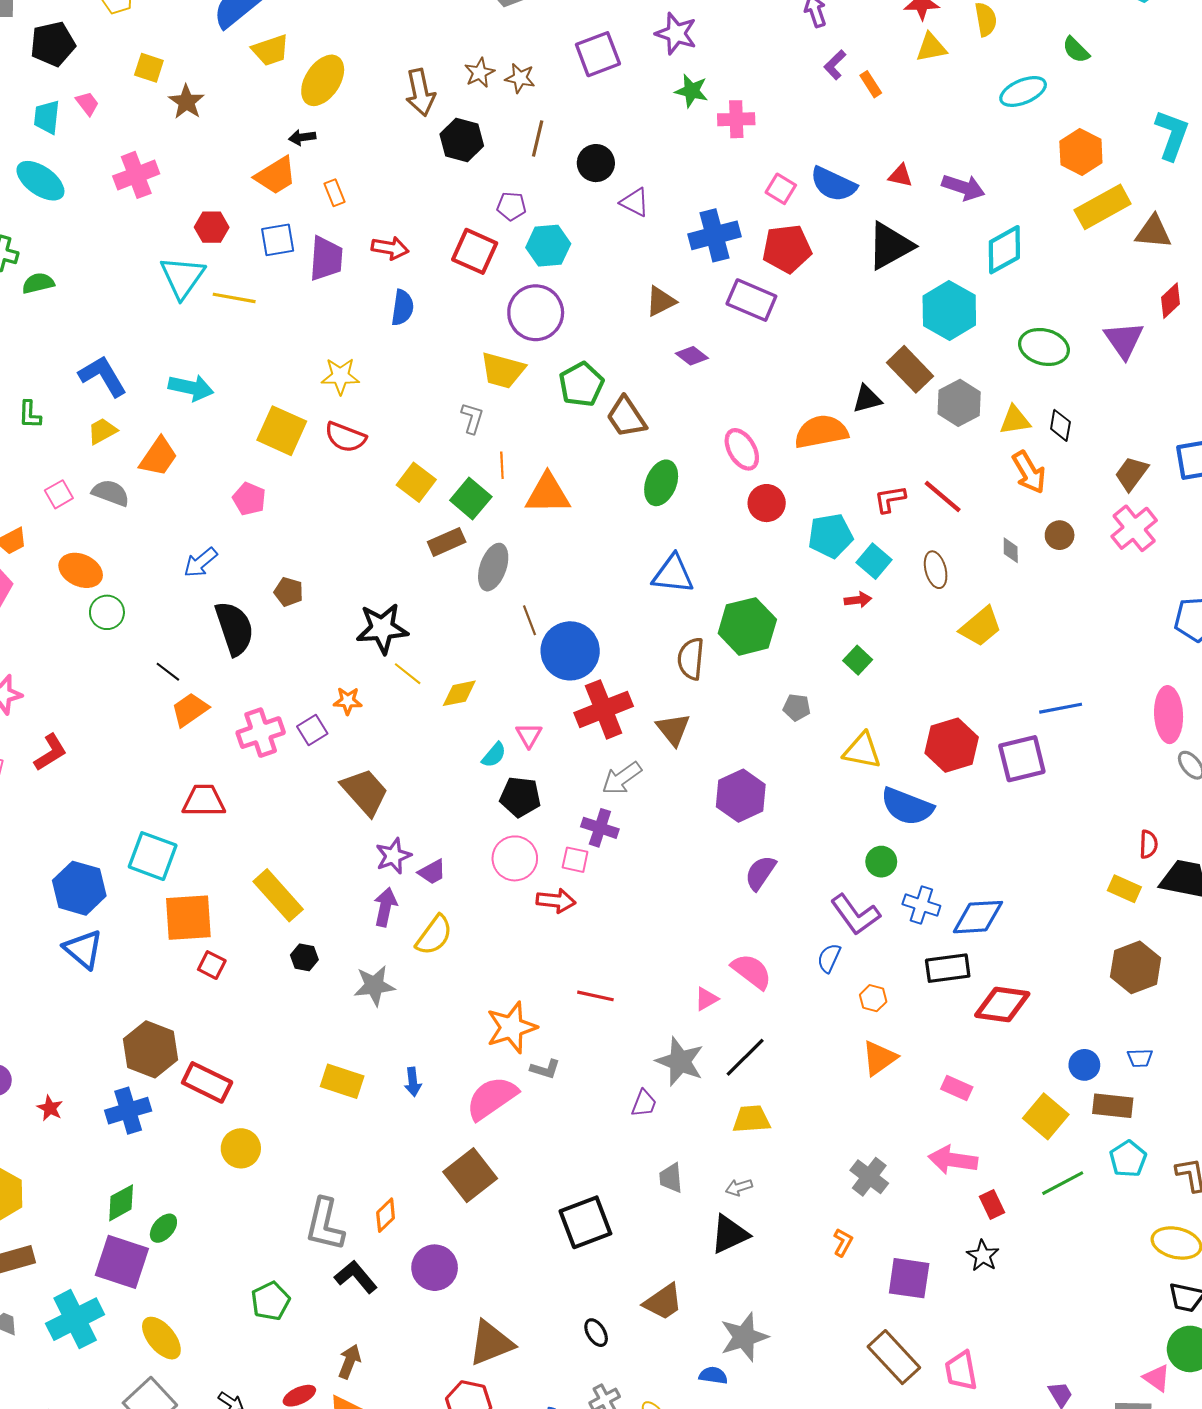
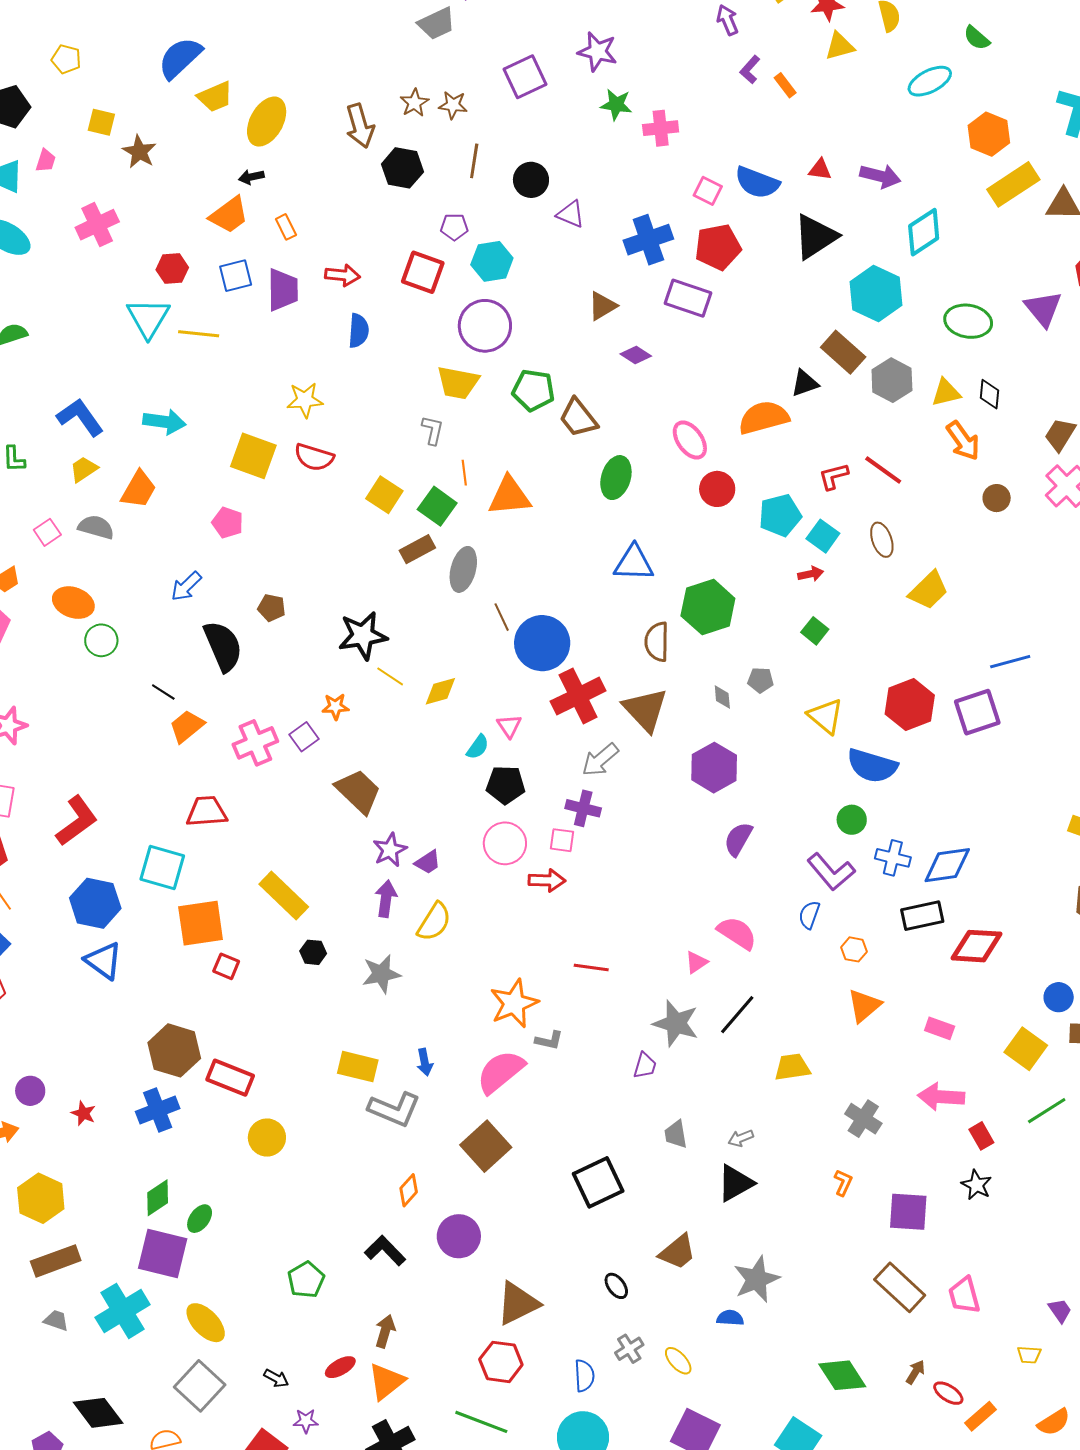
pink trapezoid: (87, 103) -> (46, 161), turned 60
green pentagon: (581, 384) -> (533, 390), turned -30
gray diamond: (1011, 550) -> (722, 697), moved
brown triangle: (673, 729) -> (645, 710), size x1.4
yellow triangle: (862, 751) -> (826, 716), turned 33
red L-shape: (50, 752) -> (77, 821), moved, size x1.4
yellow trapezoid: (751, 1119) -> (792, 1067), moved
gray L-shape: (325, 1224) -> (394, 1109), moved, turned -76

